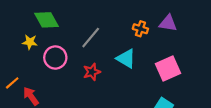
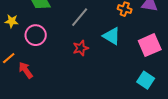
yellow star: (30, 42) -> (12, 21), moved
pink circle: (55, 57) -> (36, 35), moved

